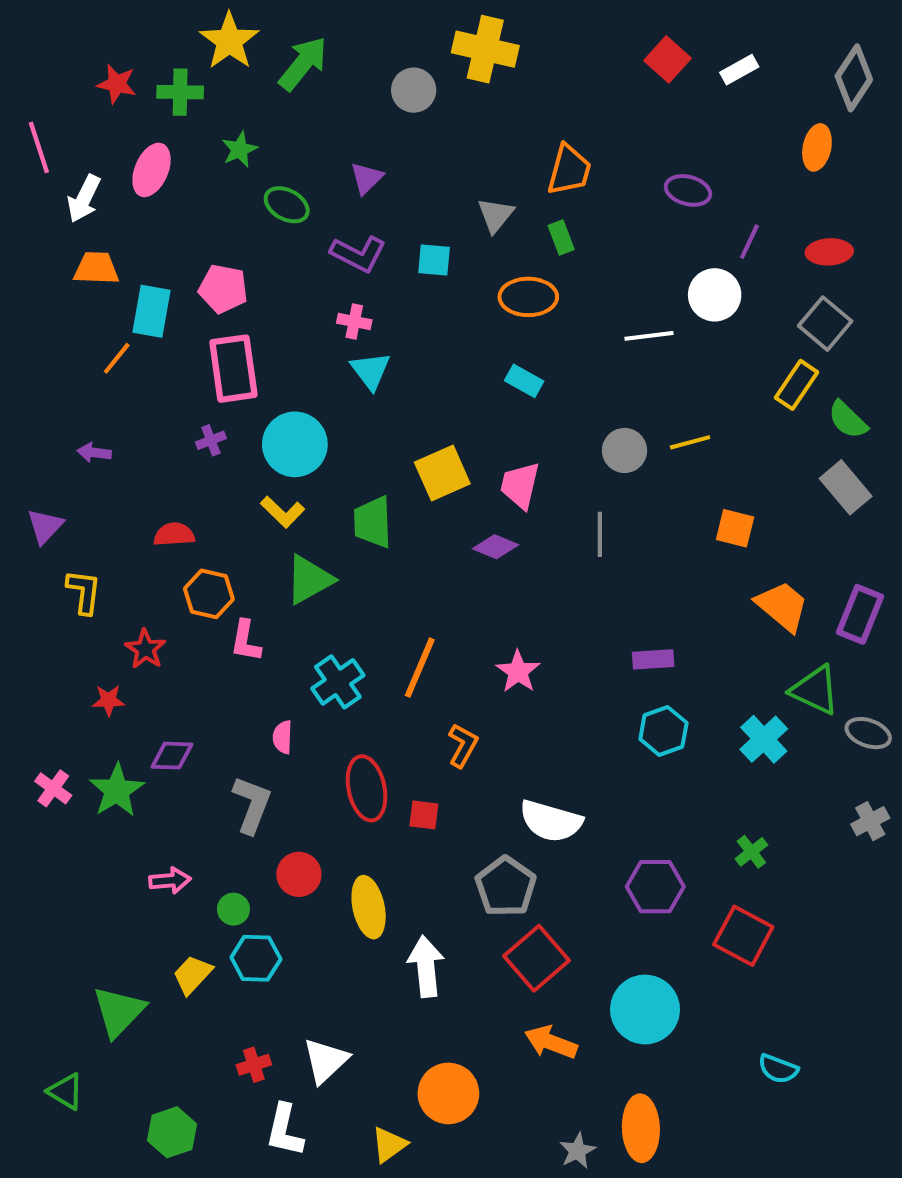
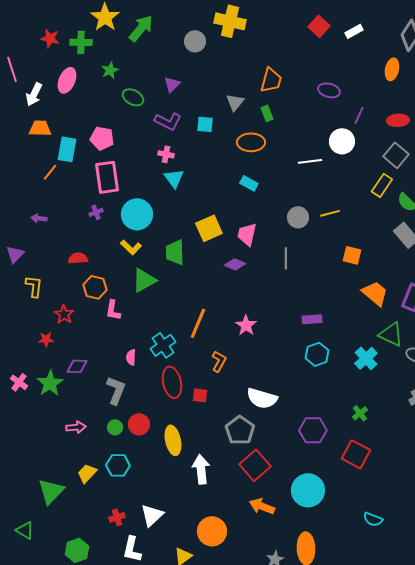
cyan cross: (338, 682) -> (163, 345), moved
green circle: (233, 909) -> (115, 427), moved

